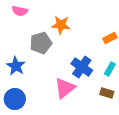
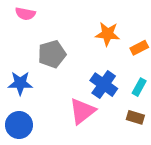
orange star: (61, 25) -> (108, 34), moved
blue star: (16, 66) -> (20, 83), turned -30

